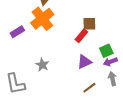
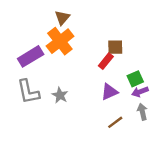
purple rectangle: (17, 32) -> (31, 56), size x1.5
gray L-shape: (15, 84) -> (28, 92), moved

